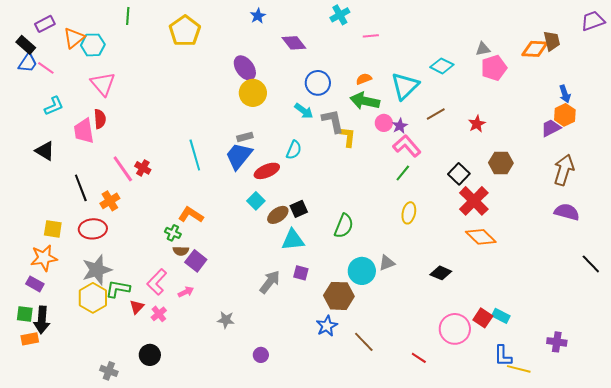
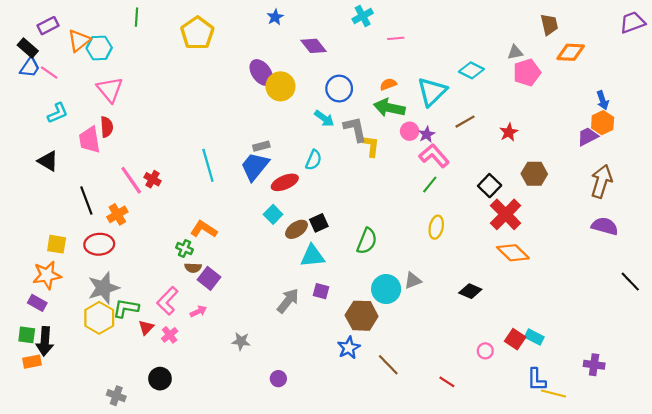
brown trapezoid: (552, 41) -> (549, 25), moved
yellow circle: (253, 93) -> (280, 86), moved
pink circle: (455, 329) -> (485, 351), size x0.5

